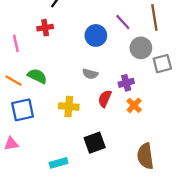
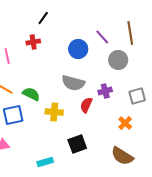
gray square: (162, 64) -> (137, 96), moved
gray semicircle: (90, 74) -> (73, 83), size x1.6
green semicircle: (37, 76) -> (31, 94), moved
orange cross: (134, 105) -> (125, 123), moved
brown semicircle: (145, 156) -> (122, 156), turned -50

